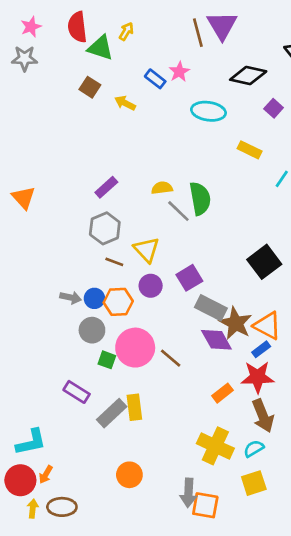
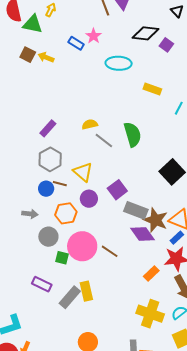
yellow arrow: (125, 103) -> (46, 57), moved
purple square: (274, 108) -> (166, 45), moved
green semicircle: (200, 199) -> (133, 134), moved
blue circle: (94, 298) -> (46, 189), moved

